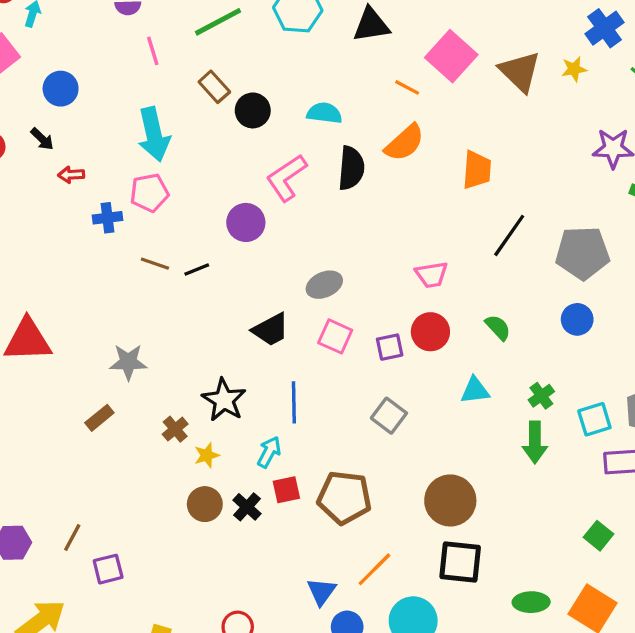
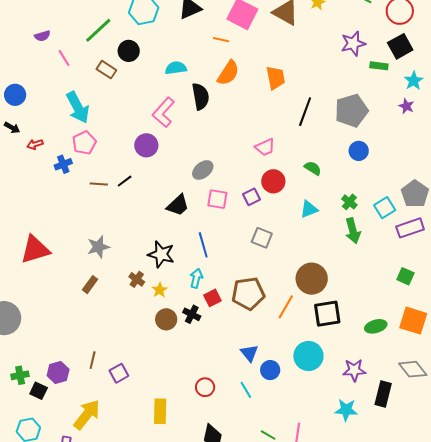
black circle: (253, 110) -> (129, 51), moved
orange line: (374, 569) -> (286, 307), moved

